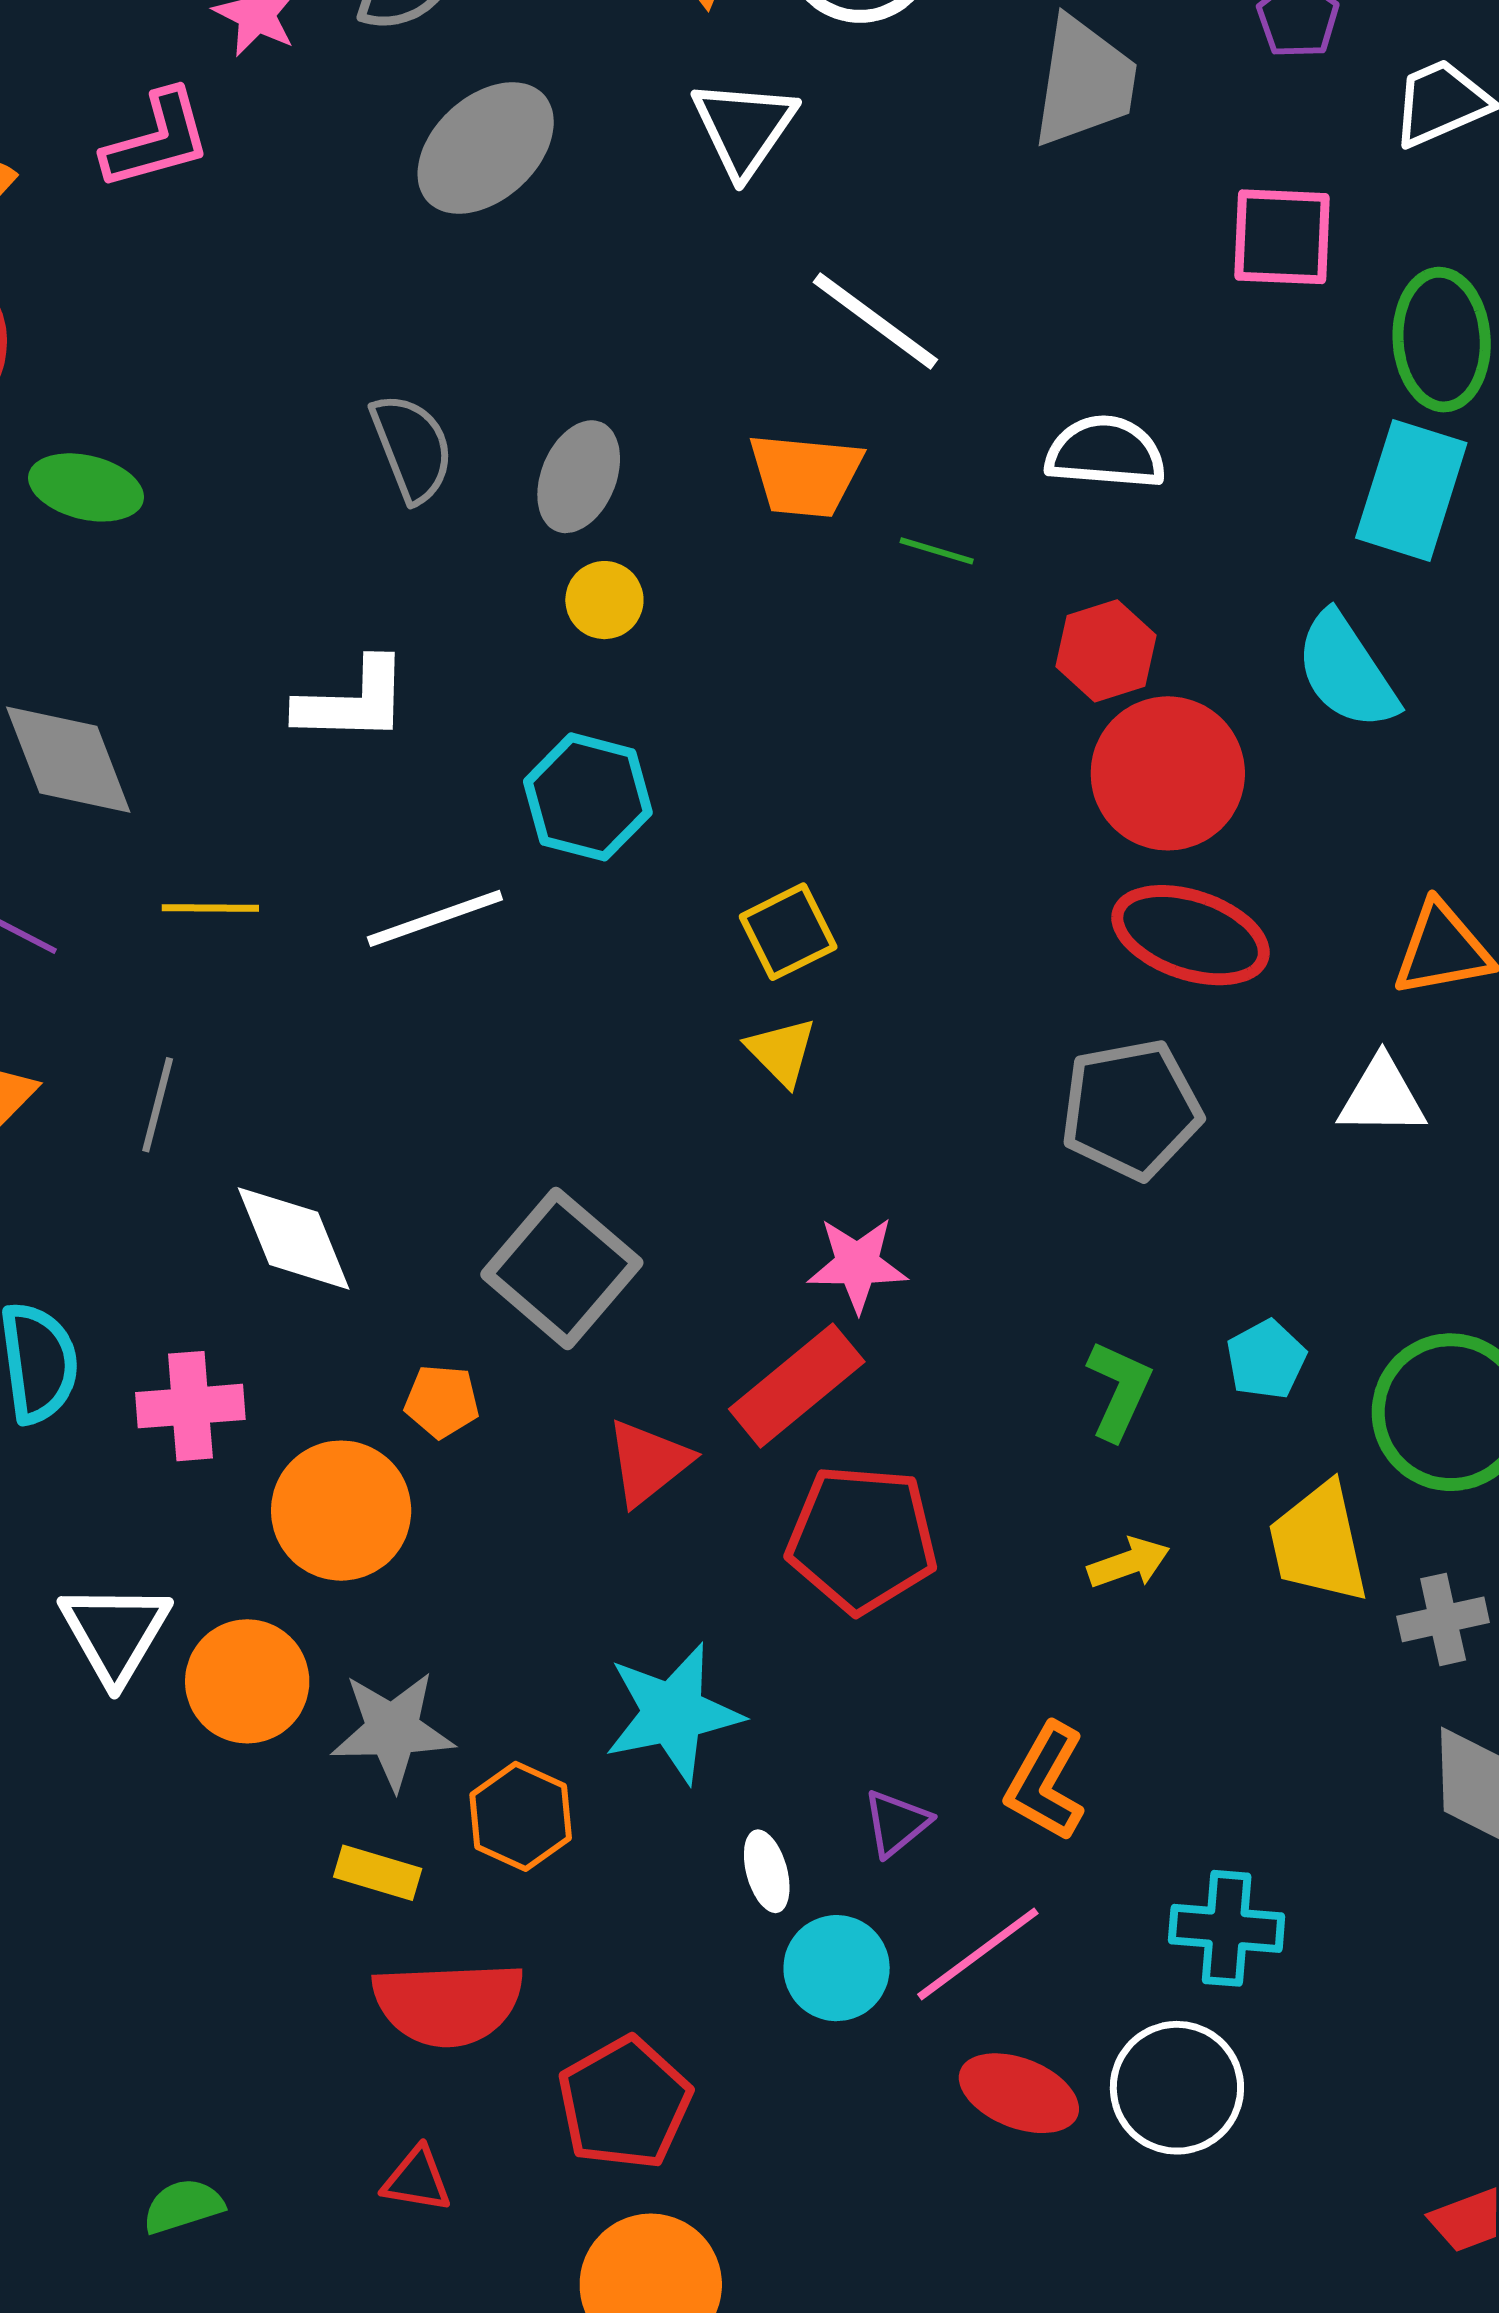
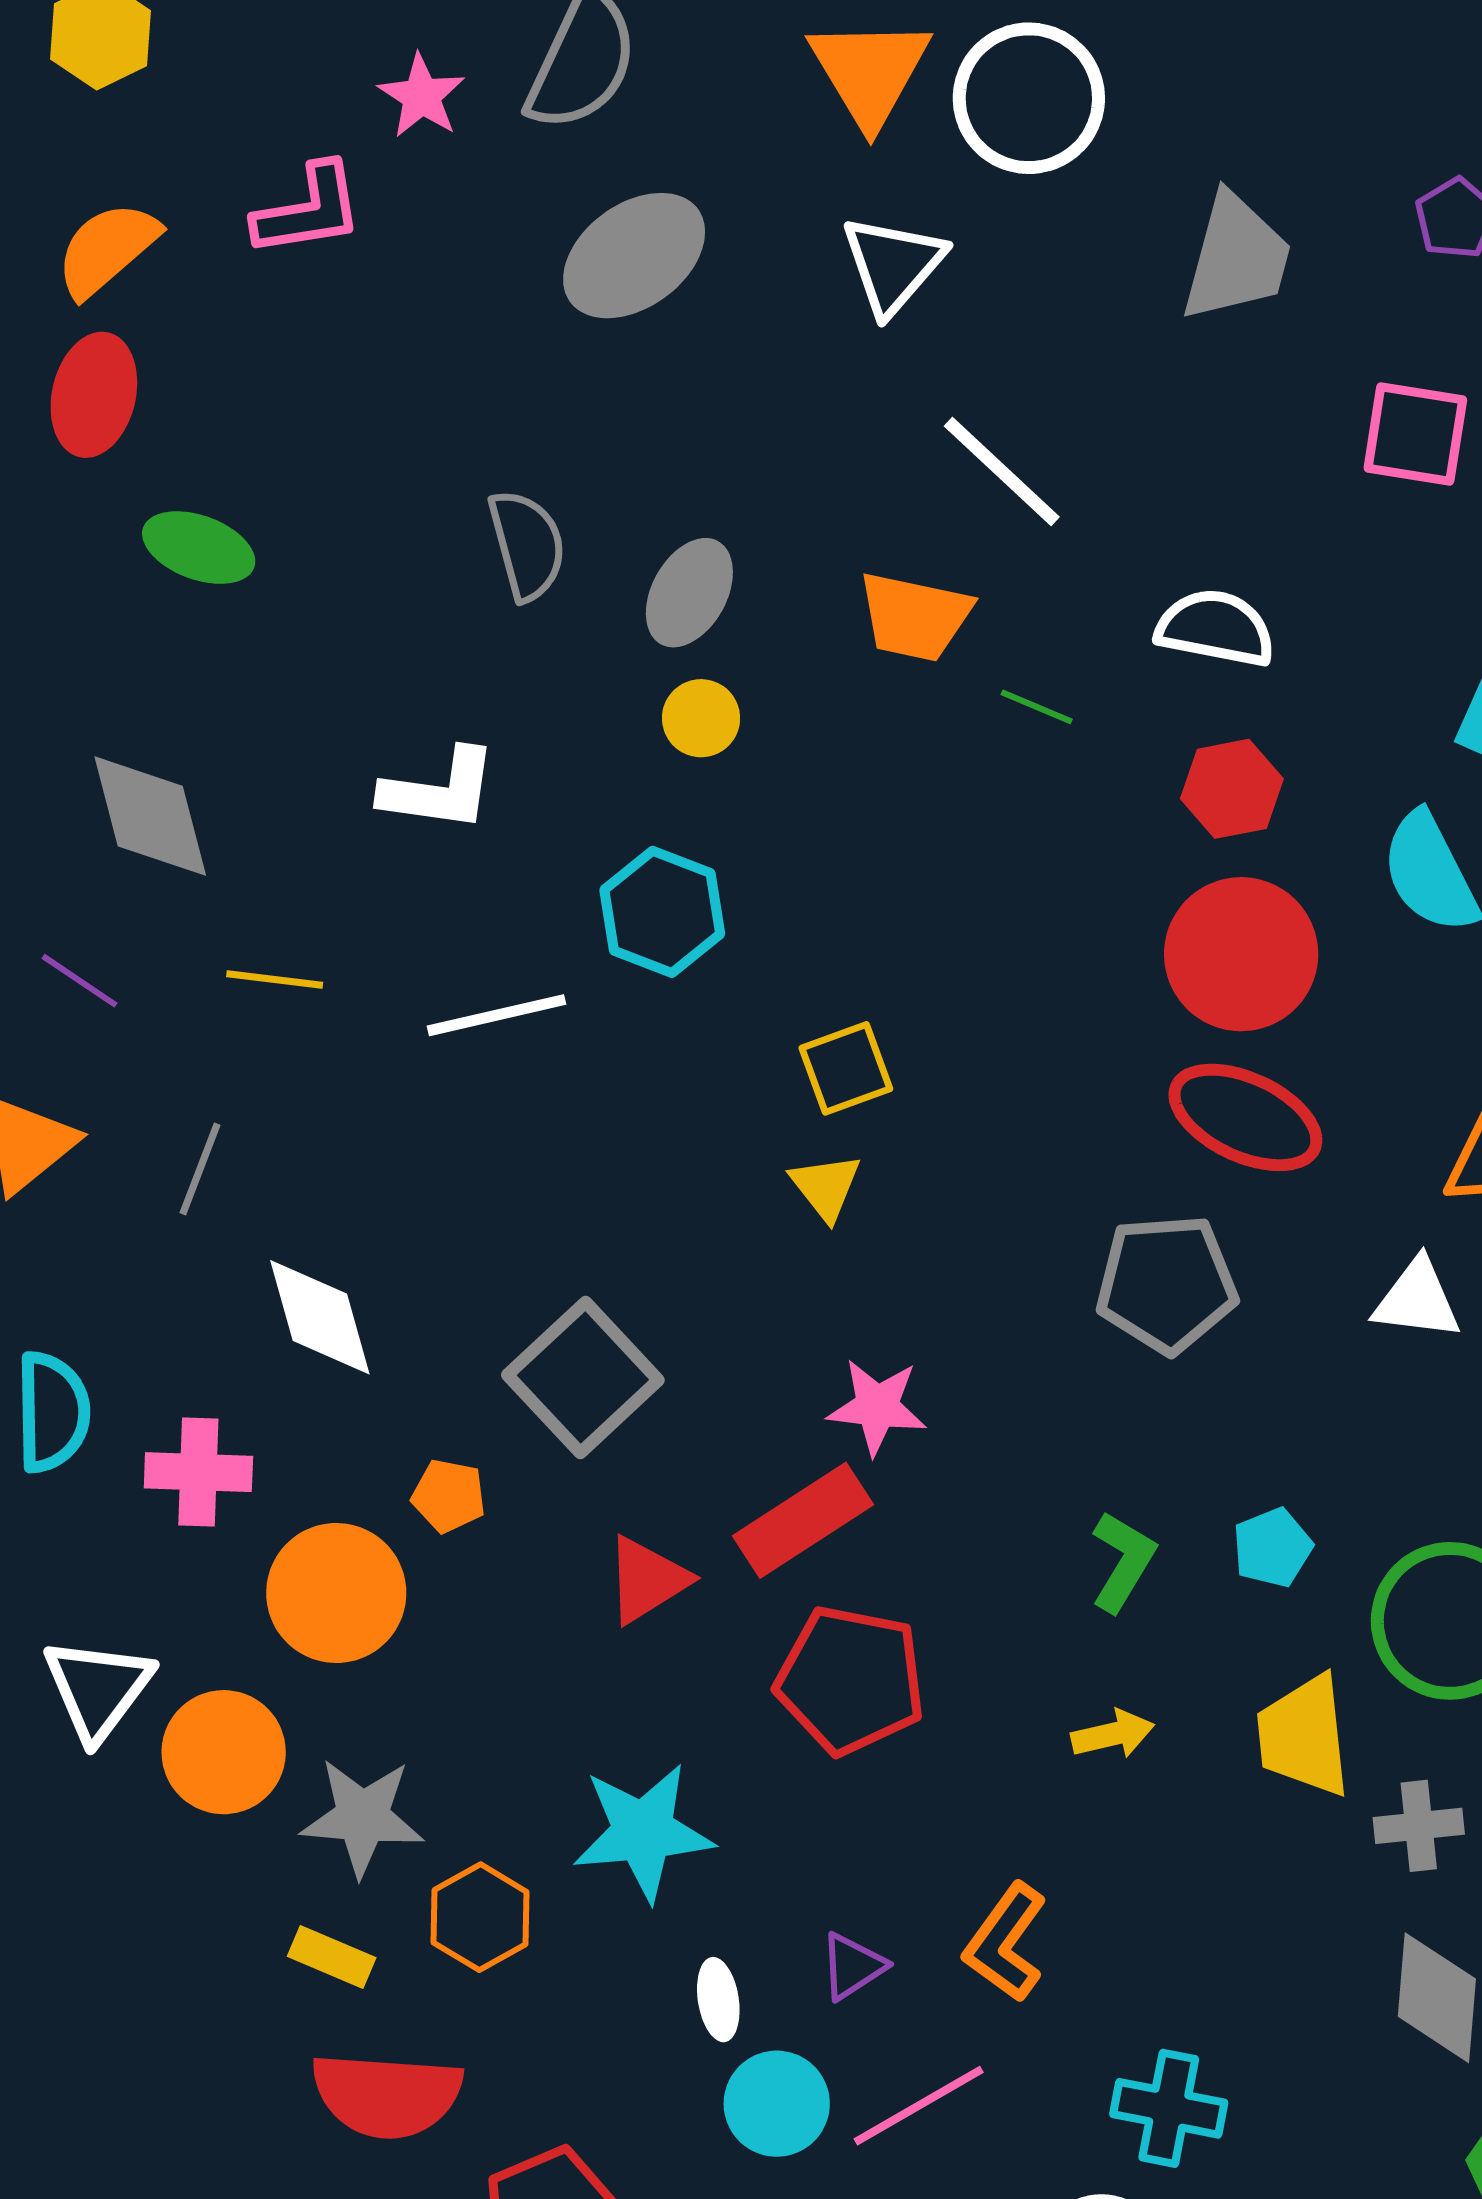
red hexagon: (1106, 651) -> (1232, 789), moved

